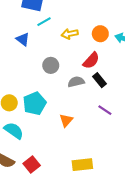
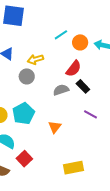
cyan line: (44, 22) -> (61, 35), moved
yellow arrow: (70, 34) -> (35, 59), moved
gray circle: (51, 65) -> (27, 76), moved
red square: (32, 165) -> (24, 159), moved

